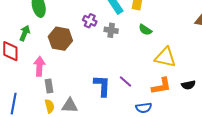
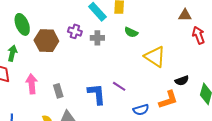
brown hexagon: (60, 39) -> (46, 41), moved
yellow triangle: (165, 57) -> (155, 57), turned 30
gray rectangle: (49, 86) -> (58, 91), moved
orange L-shape: (161, 86) -> (168, 100), moved

